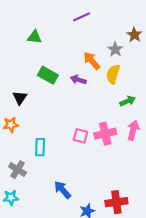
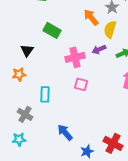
purple arrow: (78, 80) -> (99, 49), moved, turned -40
pink cross: (105, 134) -> (75, 57), moved
red cross: (116, 202) -> (113, 143), turned 36

